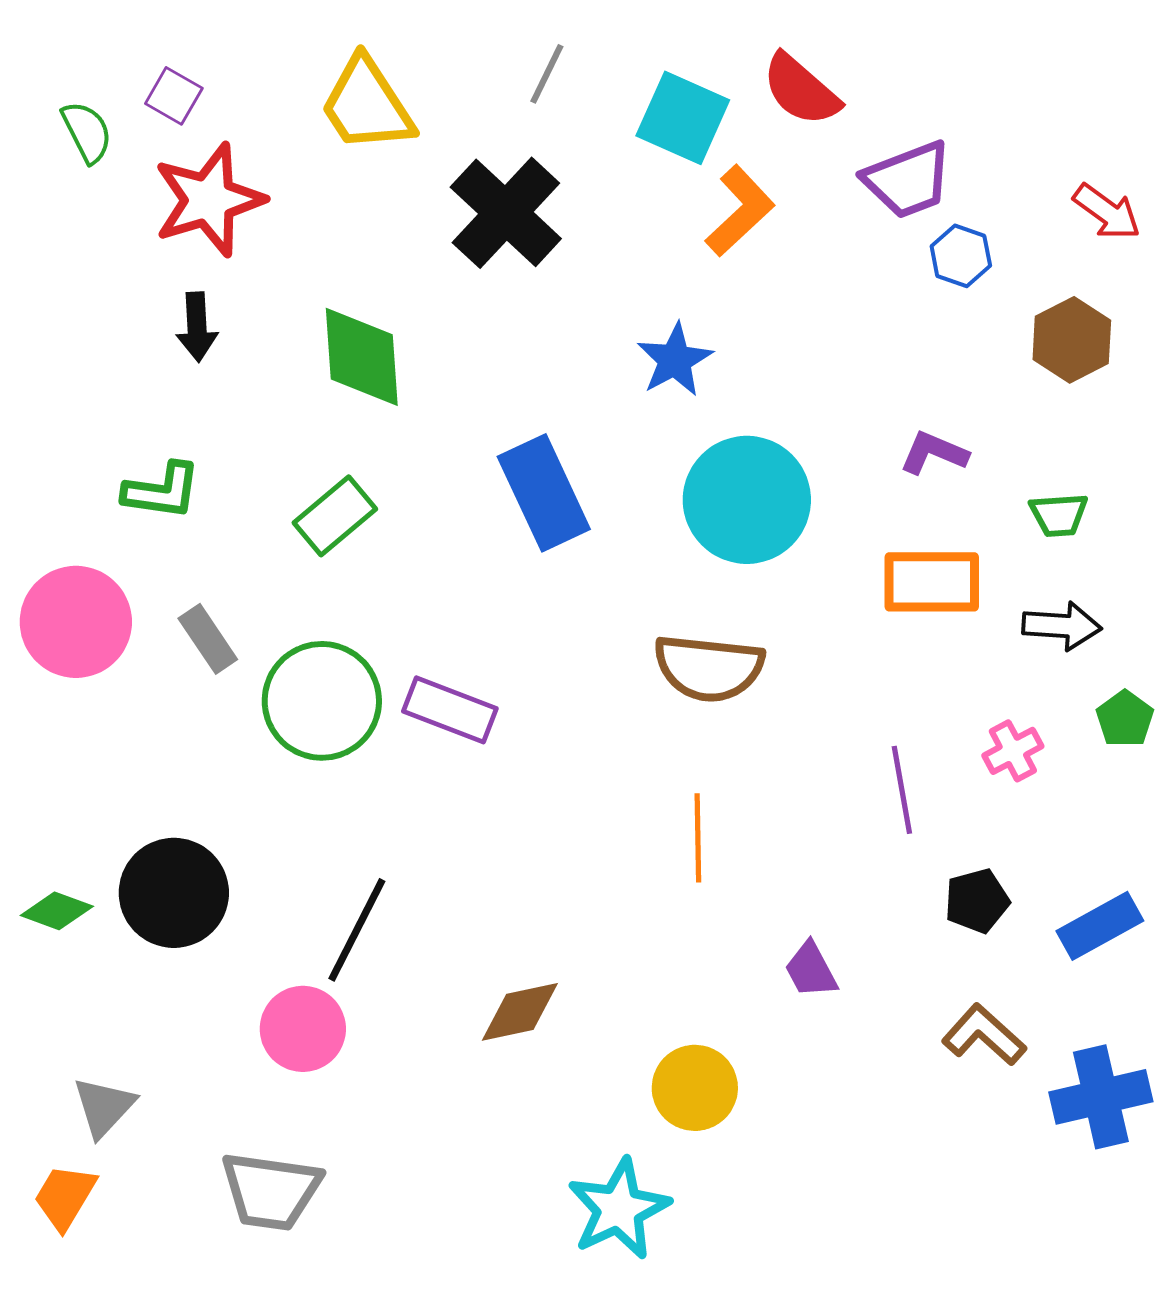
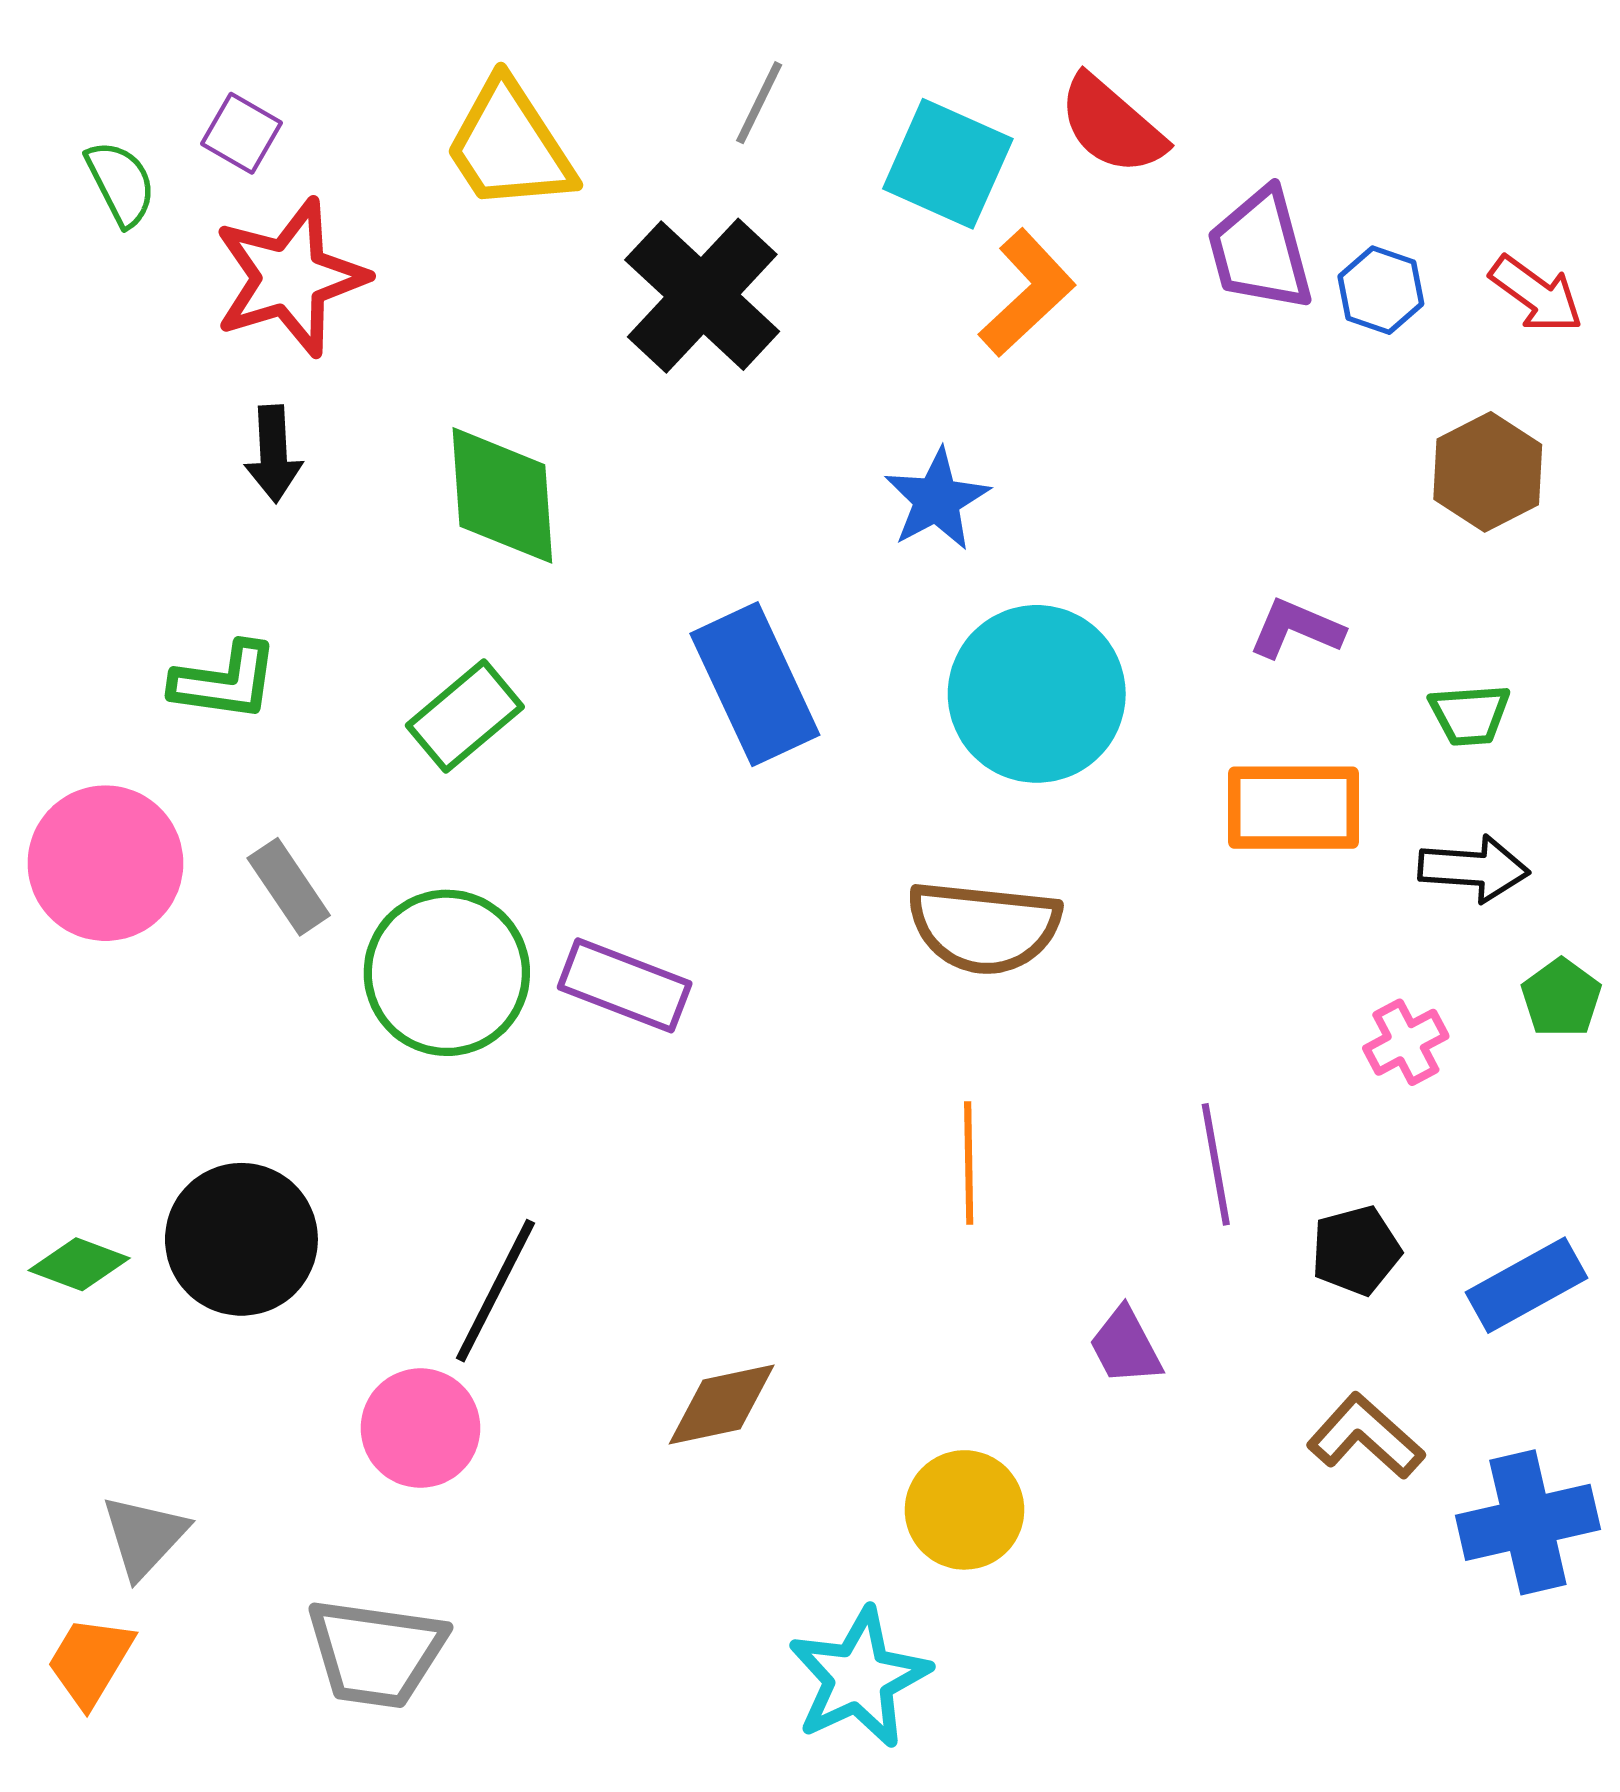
purple trapezoid: (908, 180) -> (1260, 250), turned 96
blue hexagon: (961, 256) -> (1381, 290), moved
purple line: (902, 790) -> (1216, 1164), moved

